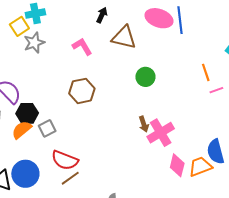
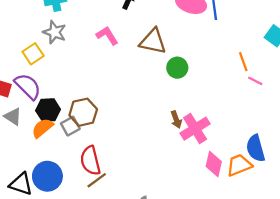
yellow square: (19, 26) -> (33, 54), moved
brown triangle: (124, 37) -> (153, 41), moved
gray star: (34, 43) -> (55, 32), turned -30
pink line: (216, 90) -> (255, 81), turned 48
brown hexagon: (82, 91) -> (83, 112), moved
red semicircle: (65, 160) -> (90, 161), turned 56

